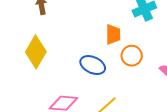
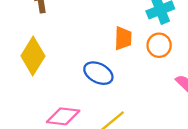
orange circle: (132, 56) -> (159, 45), moved

